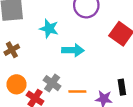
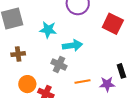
brown cross: (12, 50) -> (18, 54), turned 32
gray cross: (52, 83) -> (59, 65), moved

